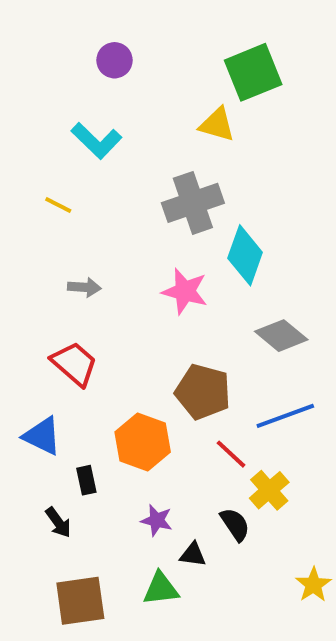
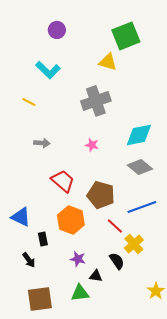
cyan diamond: (245, 255) -> (139, 135), moved, turned 60
pink star: (185, 291) -> (92, 145), size x0.6
red trapezoid: (74, 364) -> (63, 181), moved

